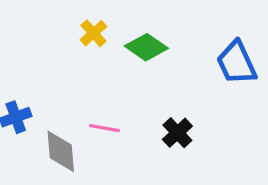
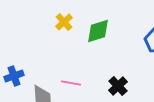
green diamond: (146, 47) -> (98, 31), turned -52

